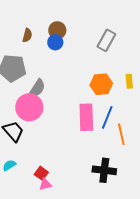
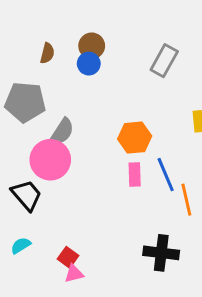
orange hexagon: (101, 84) -> (135, 138), moved
pink rectangle: (86, 117) -> (135, 175), size x0.6
blue line: (107, 117) -> (166, 175), turned -45

